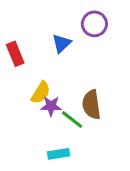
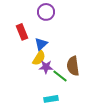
purple circle: (94, 24) -> (46, 12), moved
blue triangle: (62, 43) -> (41, 44), moved

